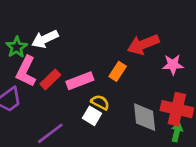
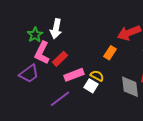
white arrow: (45, 39) -> (56, 29), turned -54
pink rectangle: (80, 81) -> (74, 75), moved

